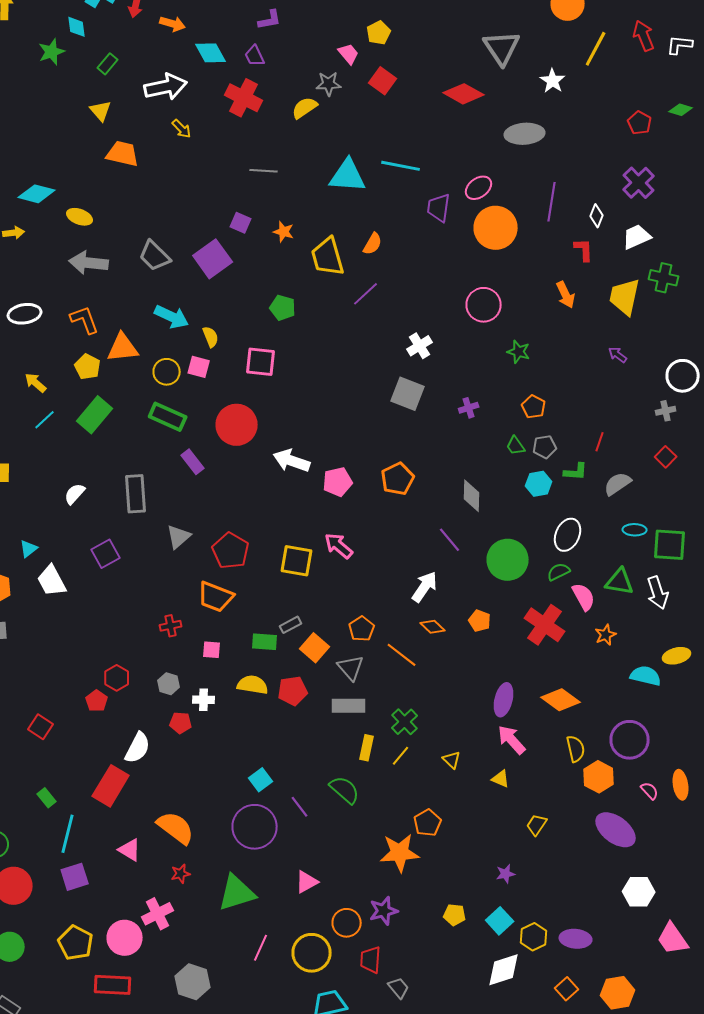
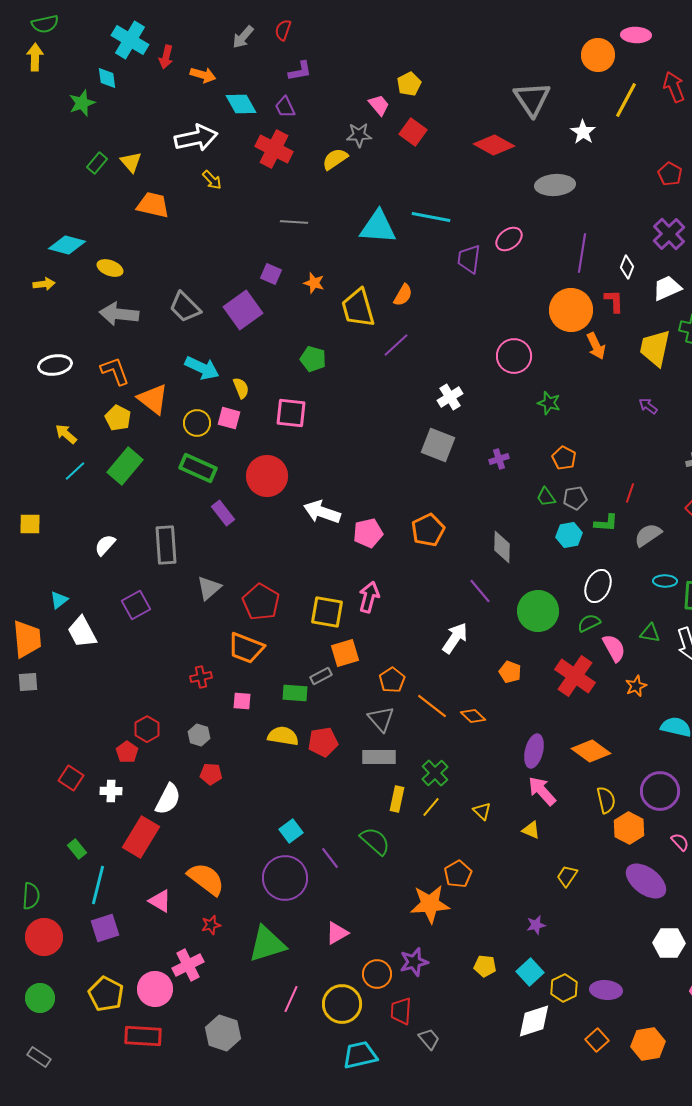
green rectangle: (108, 64) -> (97, 163), moved
orange circle: (496, 228) -> (571, 310), moved
orange triangle: (123, 348) -> (153, 399), turned 44
pink arrow: (339, 546) -> (369, 597), turned 64
green triangle: (620, 582) -> (650, 633), size x0.7
orange diamond: (433, 627) -> (473, 716), moved
orange square: (315, 648) -> (345, 653), moved, turned 32
white cross: (204, 700) -> (111, 791), moved

